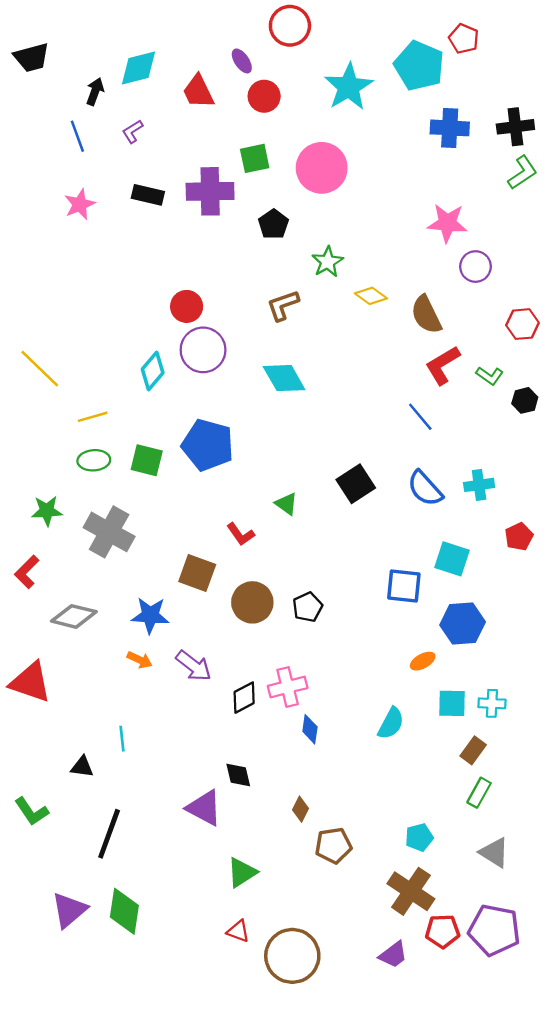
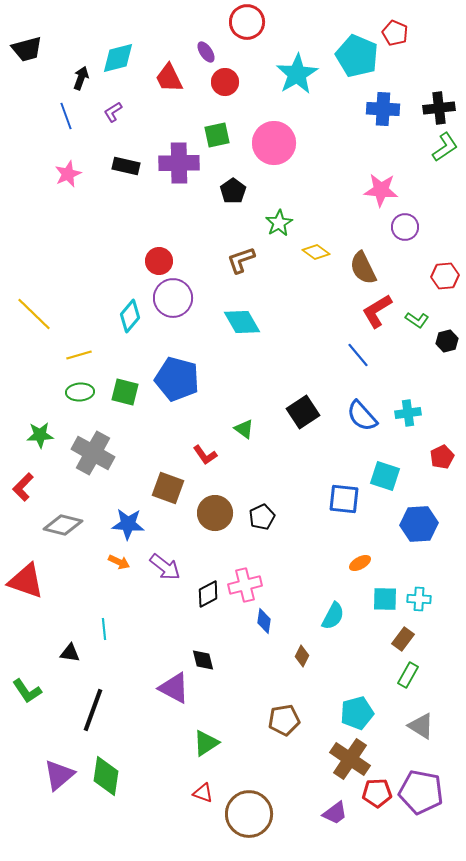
blue hexagon: (463, 624) -> (419, 524), moved
brown diamond: (301, 809) -> (302, 656), moved
cyan pentagon: (419, 837) -> (357, 713), size x1.4

